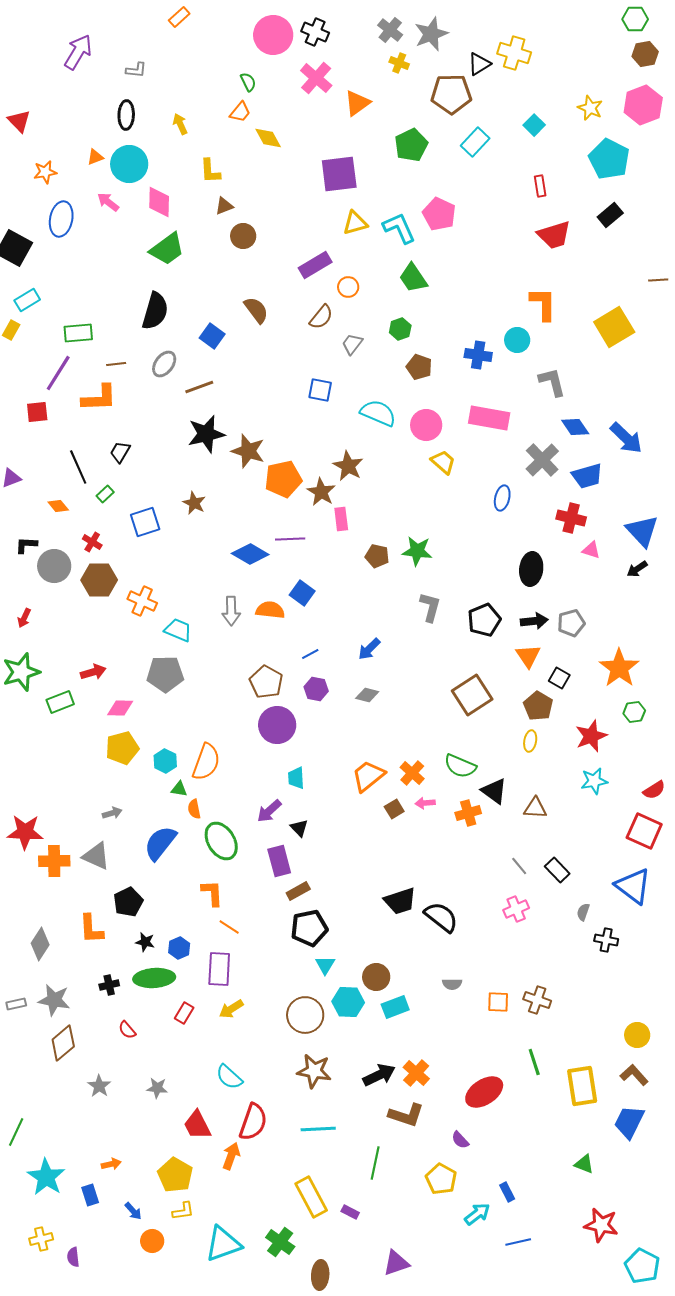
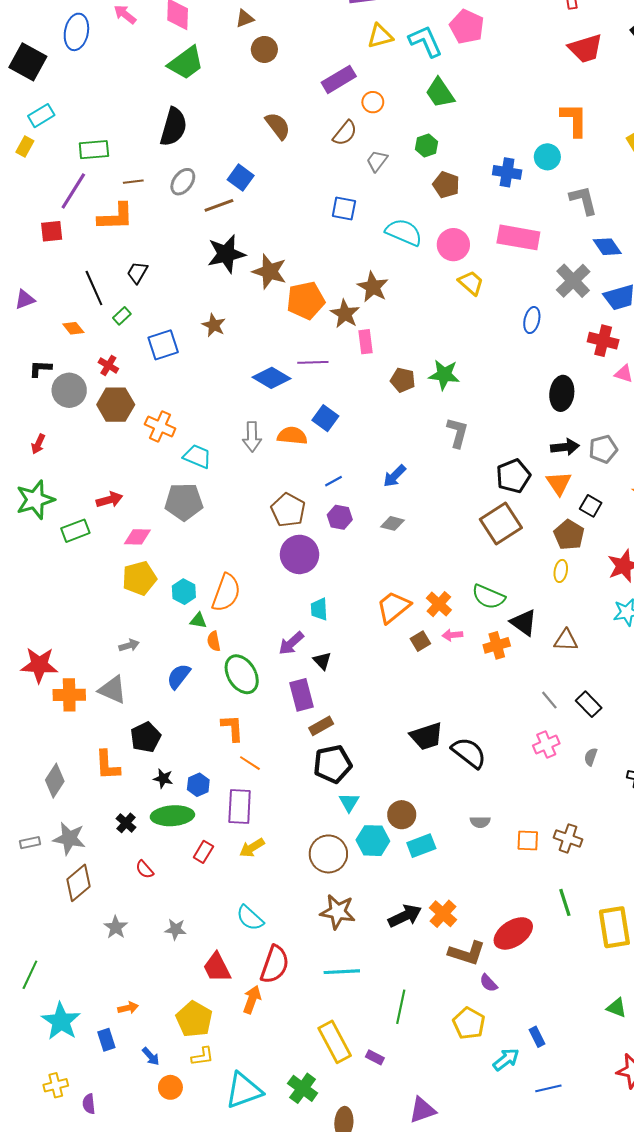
blue square: (212, 336) -> (241, 178), moved
black pentagon: (484, 620) -> (513, 476), moved
blue semicircle: (160, 843) -> (179, 676), size x0.7
gray semicircle: (583, 912) -> (591, 757), moved
black cross: (109, 985) -> (126, 823), turned -36
brown L-shape: (406, 1115) -> (467, 953), moved

